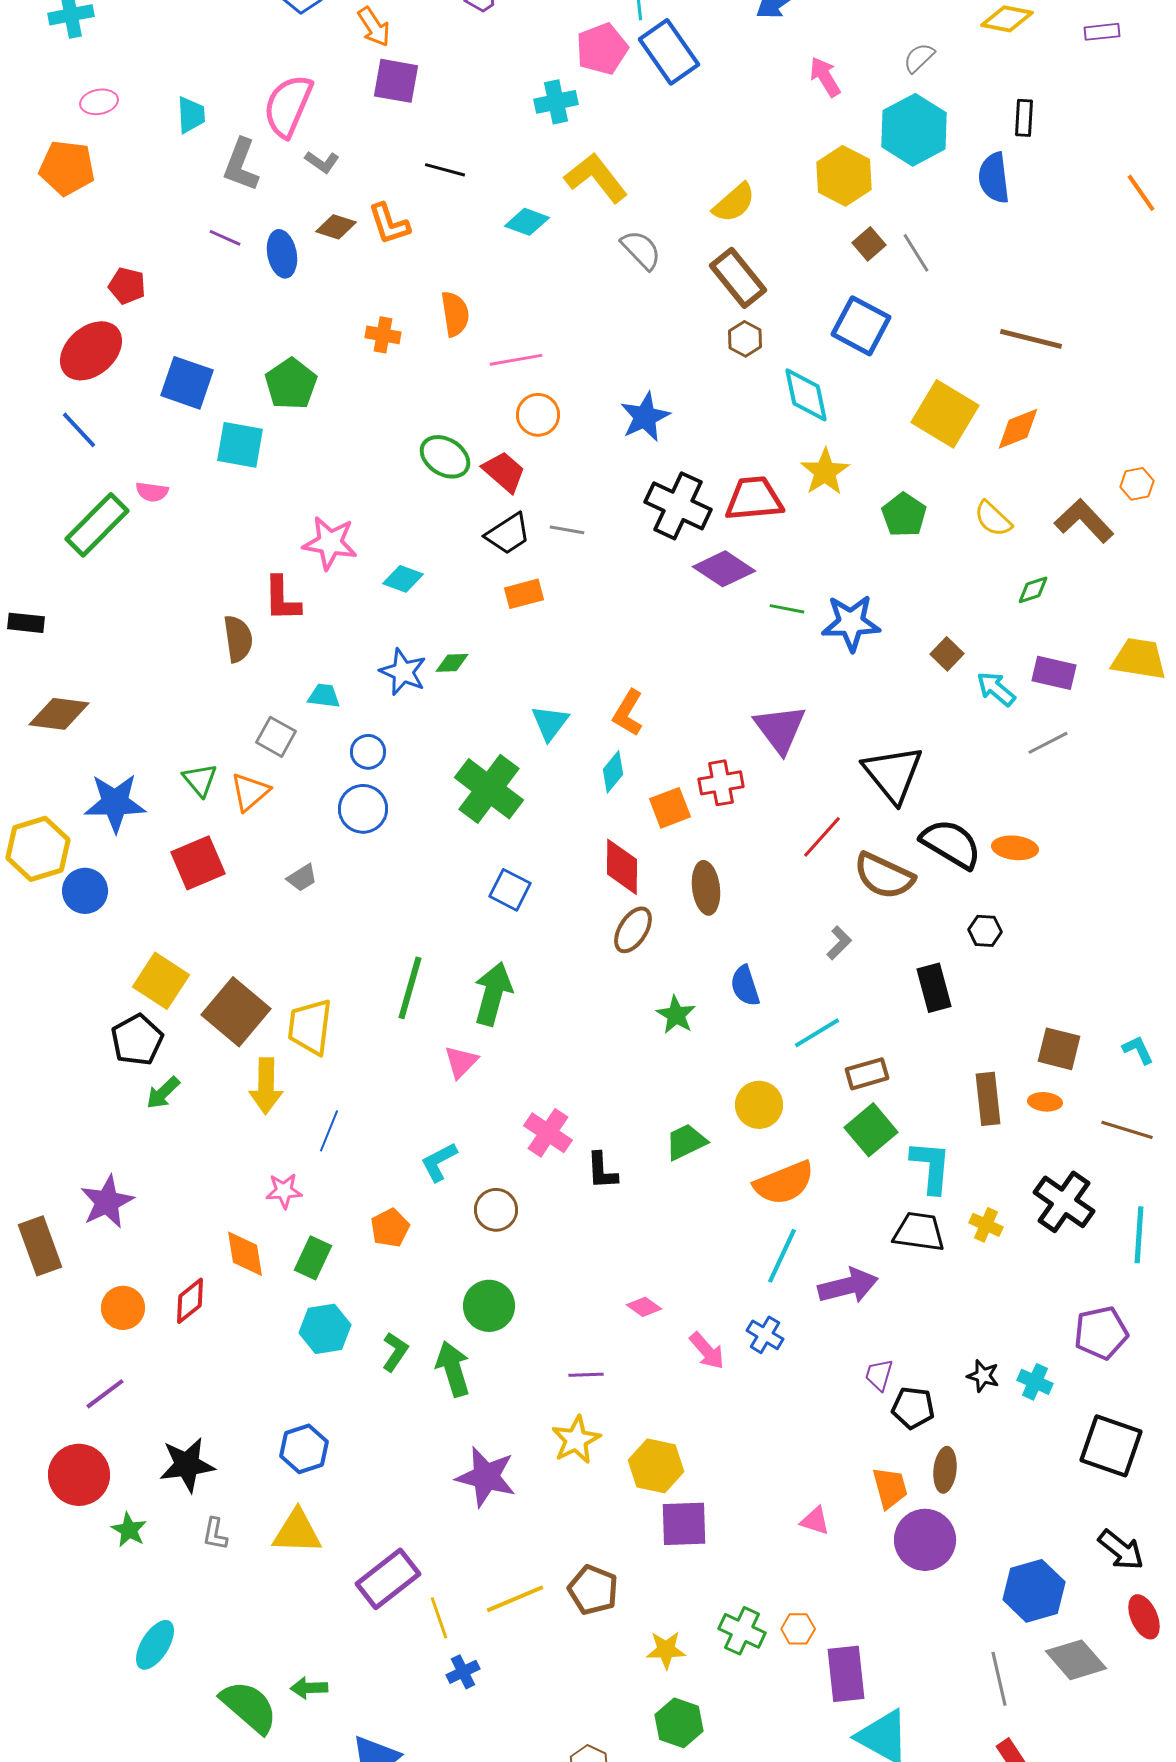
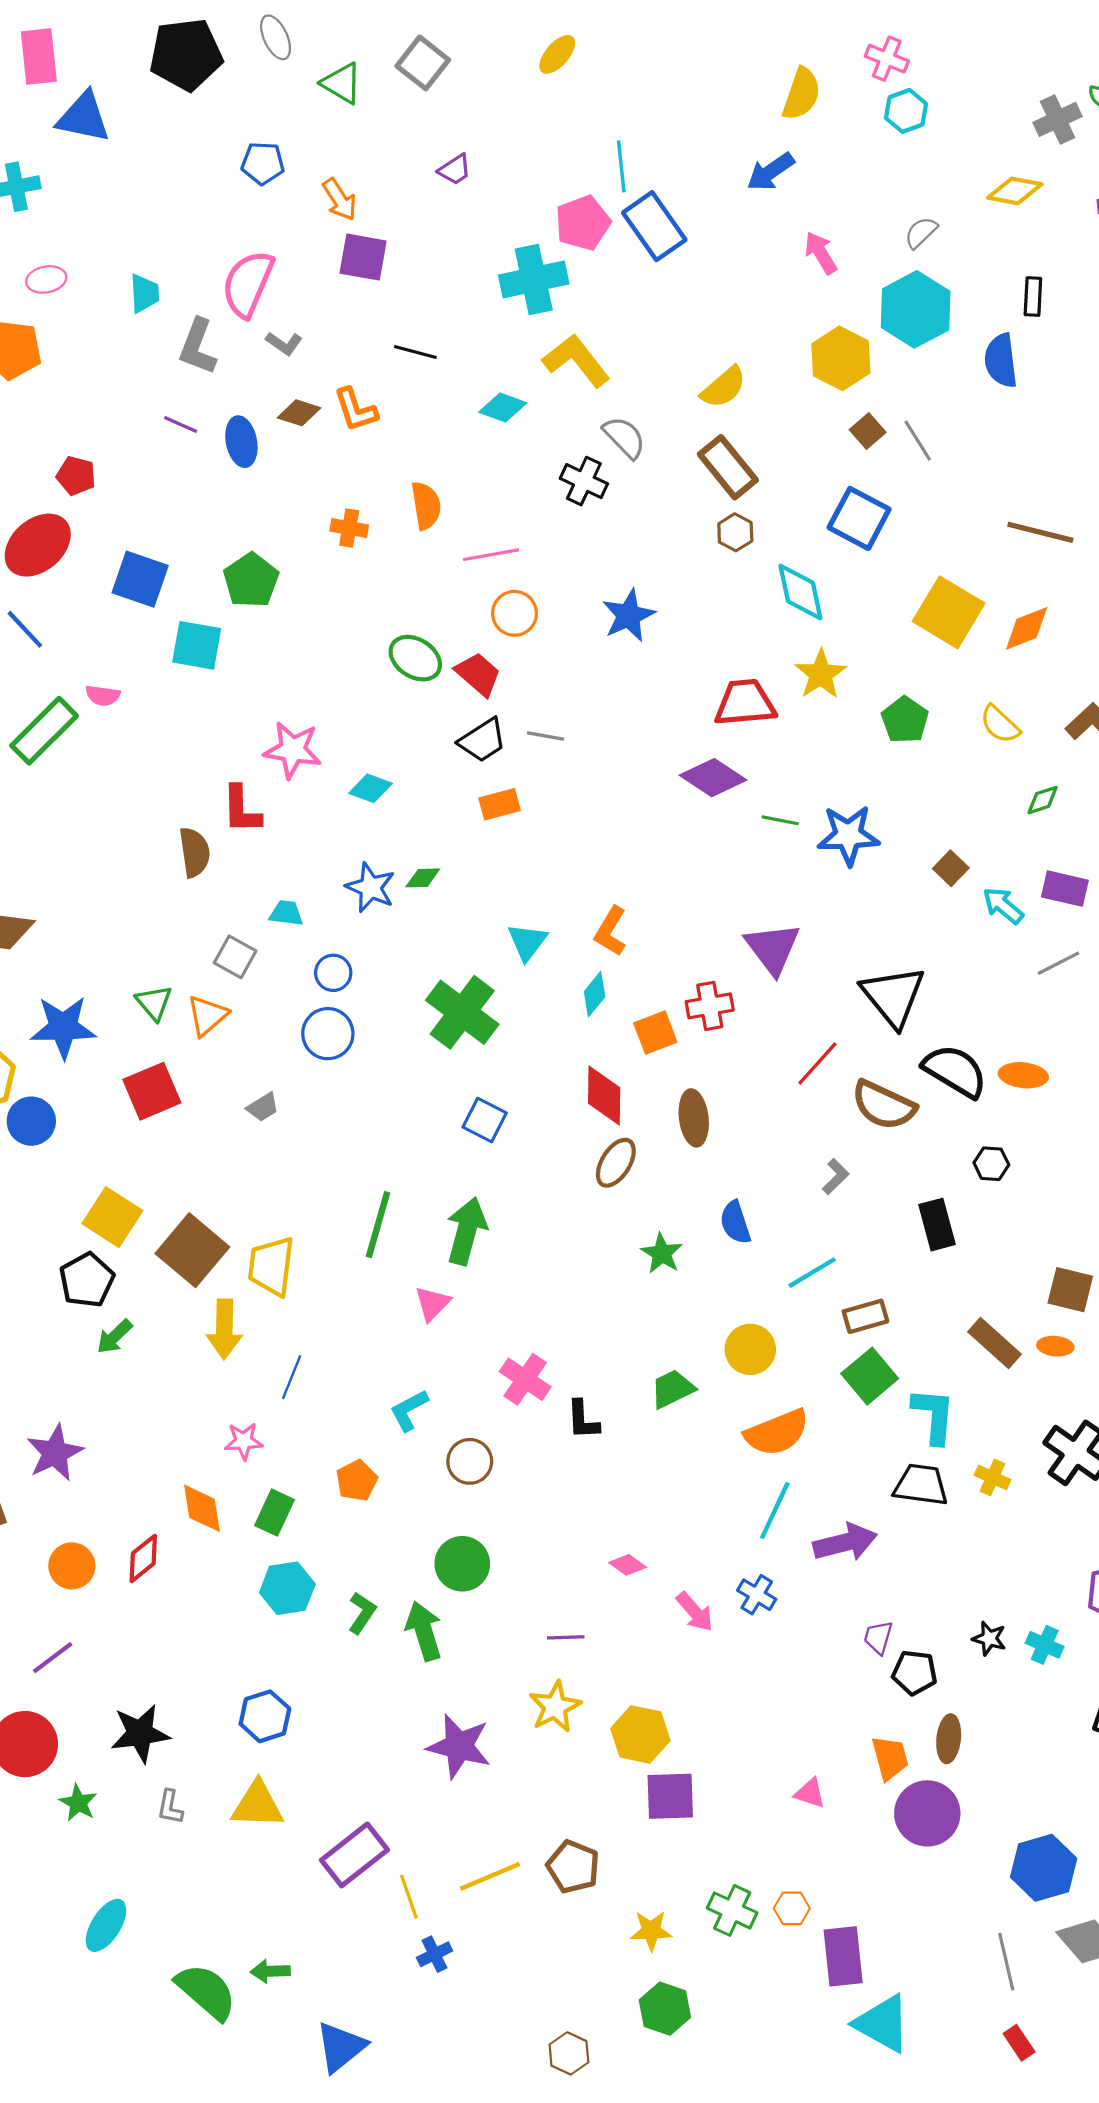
cyan cross: (556, 102) -> (534, 279), size x1.5
black cross: (678, 506) -> (584, 481), moved, size x0.7
brown rectangle: (988, 1099) -> (995, 1343), turned -42

